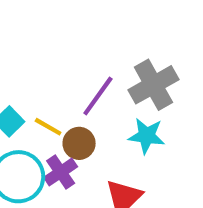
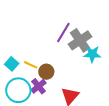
purple line: (98, 96) -> (63, 33), moved
cyan star: (147, 136) -> (92, 54), moved

